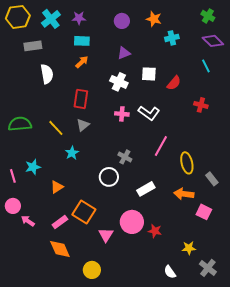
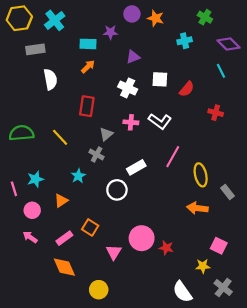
green cross: (208, 16) -> (205, 17), moved
purple star: (79, 18) -> (110, 32), moved
orange star: (154, 19) -> (156, 18), moved
purple circle: (122, 21) -> (132, 14), moved
gray triangle: (83, 125) -> (106, 134), moved
cyan star: (72, 153) -> (78, 176), moved
gray cross: (125, 157) -> (97, 154), moved
white rectangle: (146, 189) -> (136, 167), moved
pink circle: (13, 206) -> (32, 210), moved
orange square: (84, 212) -> (90, 227), size x0.7
pink square: (204, 212) -> (219, 246), moved
white semicircle: (170, 272) -> (182, 292), size x1.5

